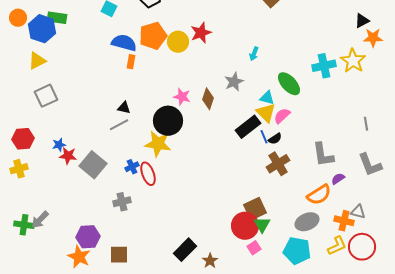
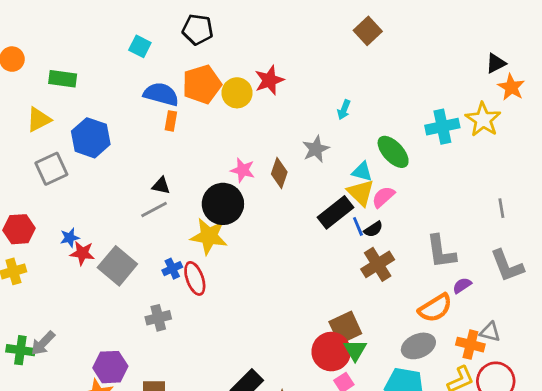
green rectangle: (57, 18) -> (63, 79), moved
blue hexagon: (42, 29) -> (91, 138), moved
orange star: (373, 38) -> (511, 87), turned 30

